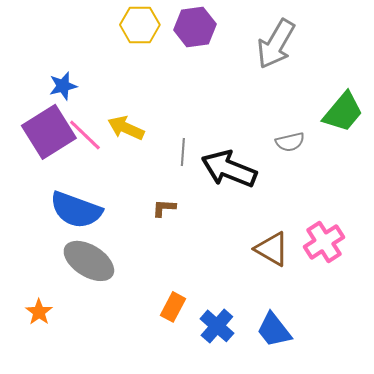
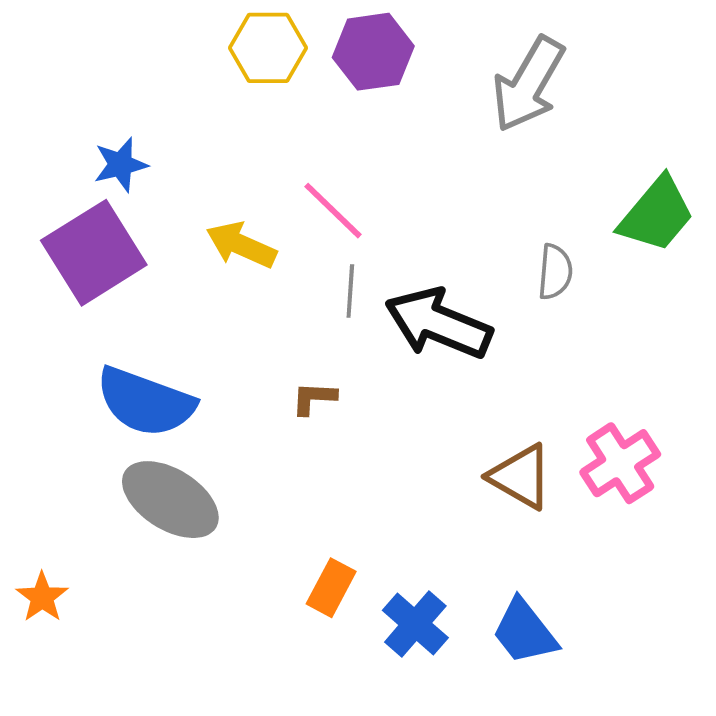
pink line: (85, 135) -> (333, 211), moved
gray semicircle: (290, 142) -> (555, 272), turned -72
orange star: (39, 312) -> (42, 597), moved

